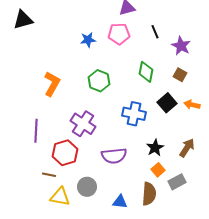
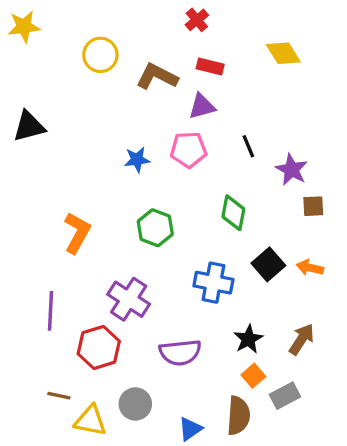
brown square: (180, 75) -> (313, 206), moved, turned -32
brown line: (49, 175) -> (59, 396), moved
blue triangle: (120, 202) -> (190, 429), turned -42

